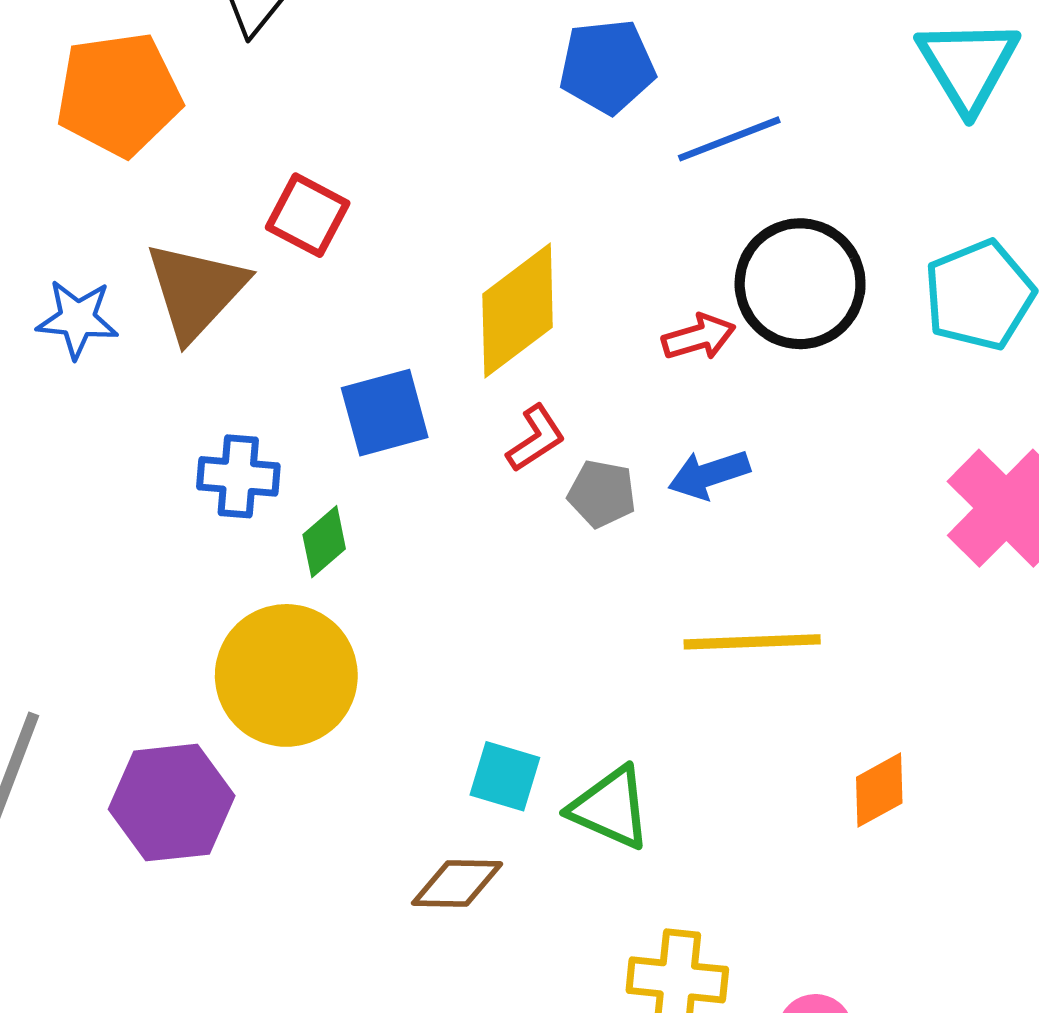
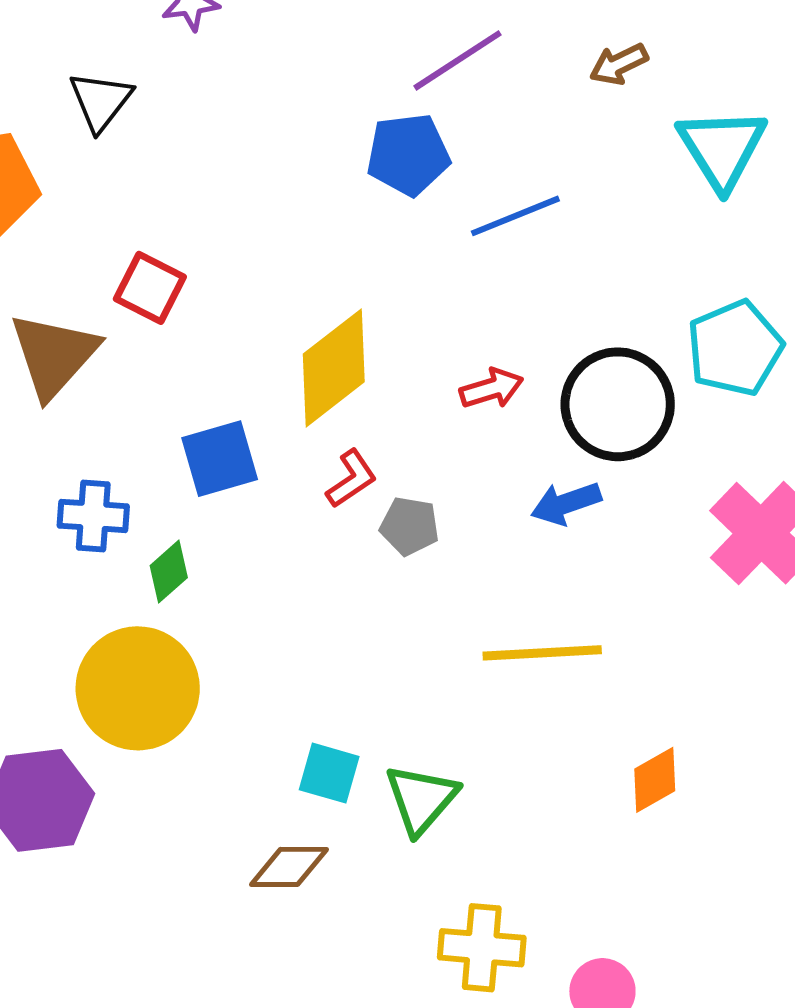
black circle: (800, 284) -> (618, 404), moved
blue arrow: (709, 474) -> (566, 503), moved
green triangle: (610, 808) -> (421, 799), turned 48

